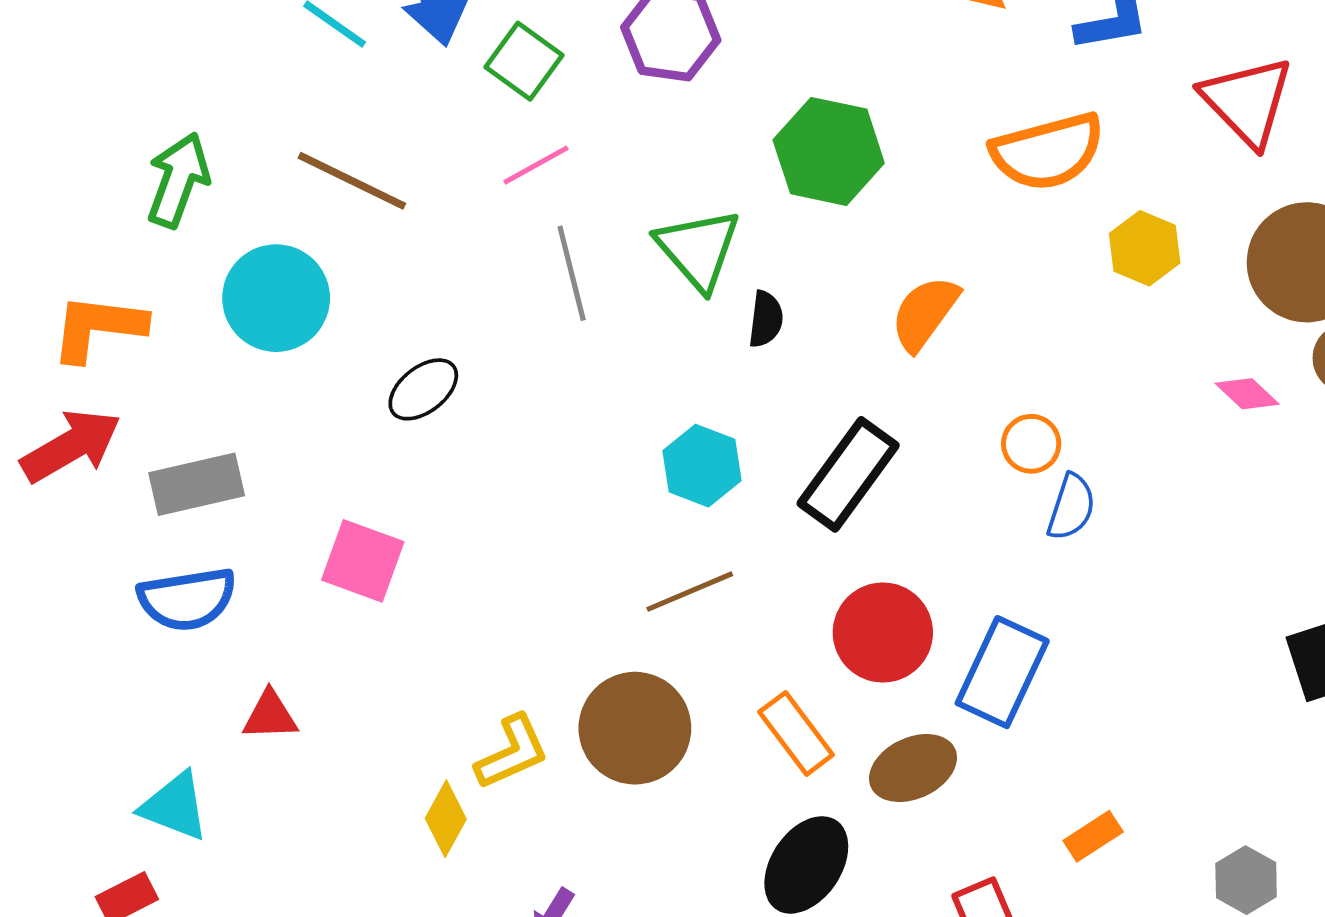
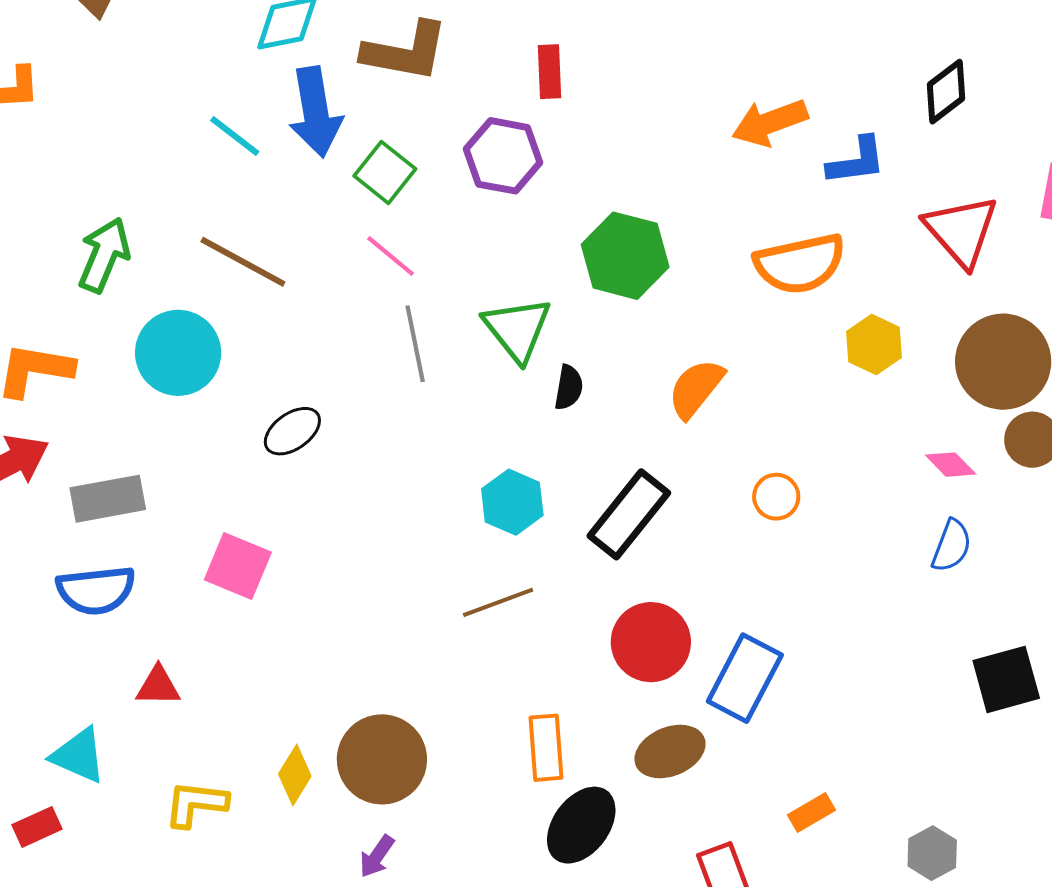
pink line: (536, 165) -> (391, 256), turned 66
blue semicircle: (1071, 507) -> (951, 546), moved
brown circle: (635, 728) -> (382, 759), moved
orange rectangle: (796, 733) -> (546, 748), moved, turned 30
yellow L-shape: (512, 752) -> (196, 804), moved, turned -152

